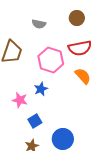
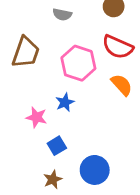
red semicircle: (80, 48) -> (118, 47), turned 35

